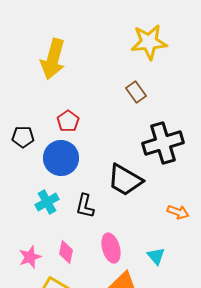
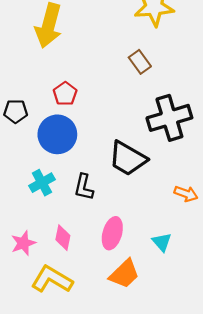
pink ellipse: (111, 248) -> (112, 233), turned 32

